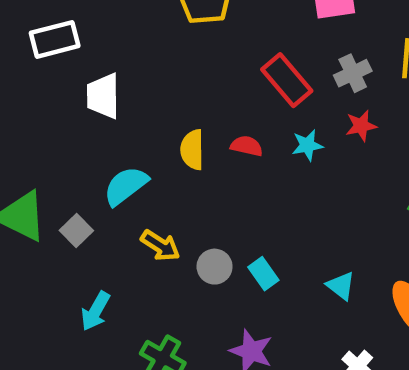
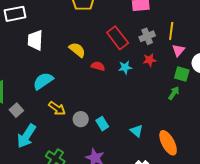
yellow semicircle: (192, 150) -> (77, 50), moved, turned 126
gray square: (76, 231) -> (16, 110), moved
cyan arrow: (95, 311) -> (26, 136), size x1.4

